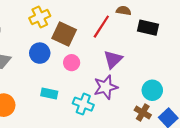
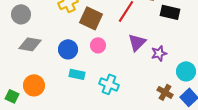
blue circle: (40, 53) -> (68, 49), moved
purple star: (106, 87) -> (159, 53), moved, size x0.7
cyan circle: (152, 90) -> (186, 71), moved

